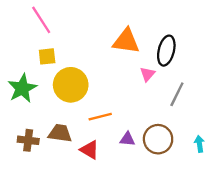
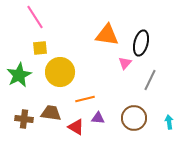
purple triangle: (127, 139) -> (98, 118), moved

